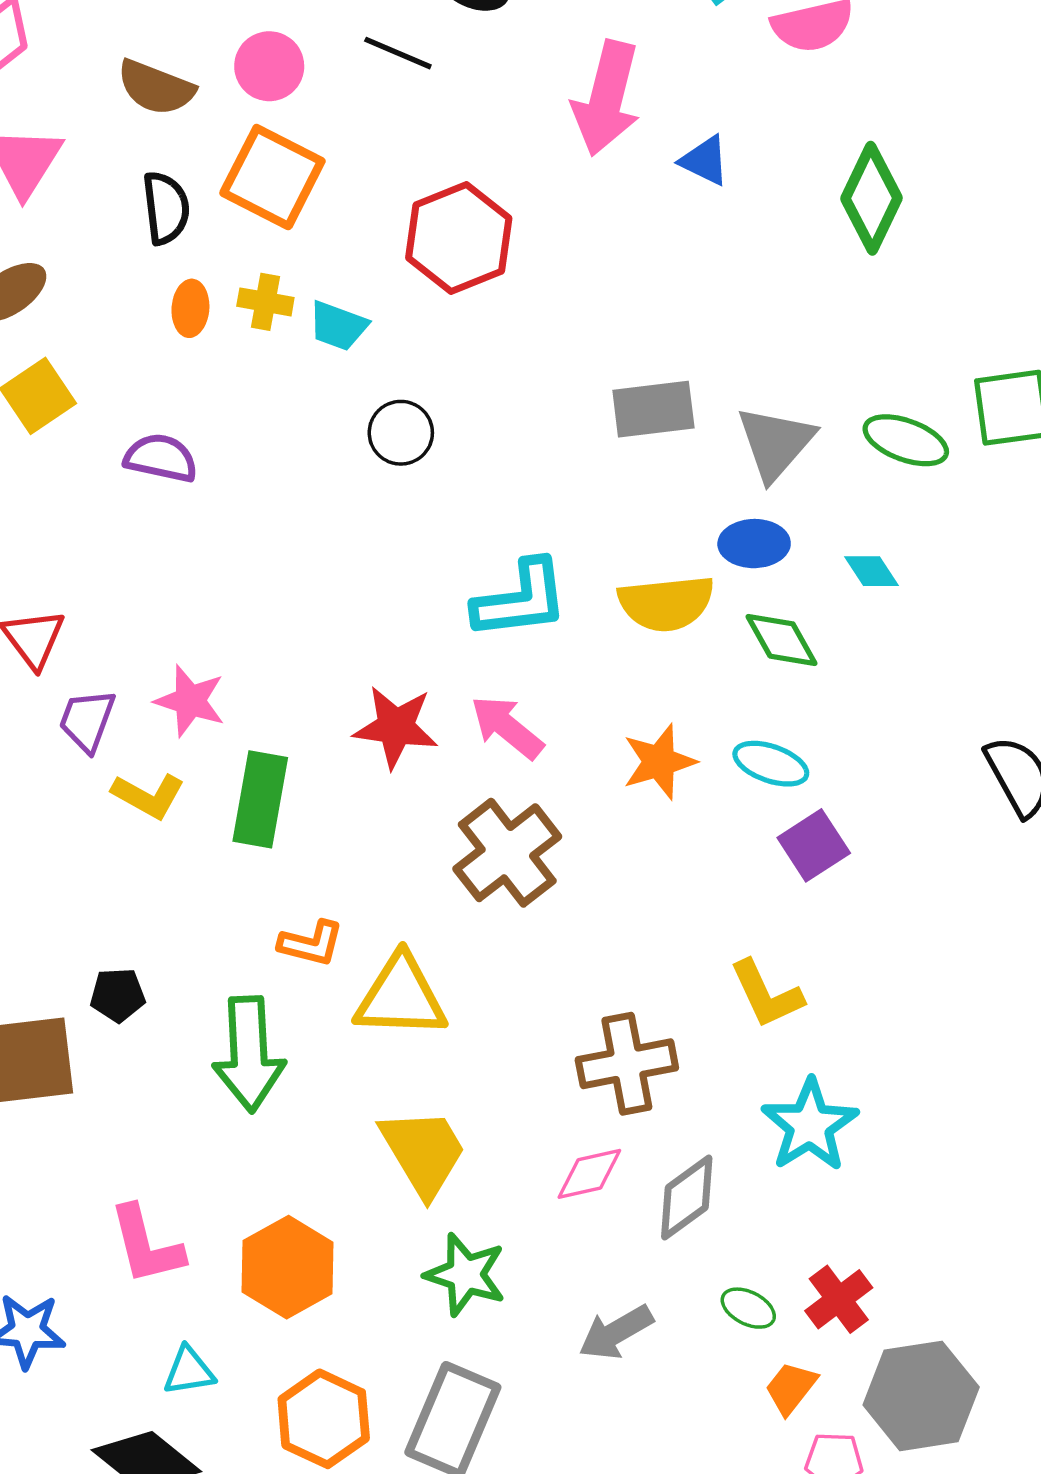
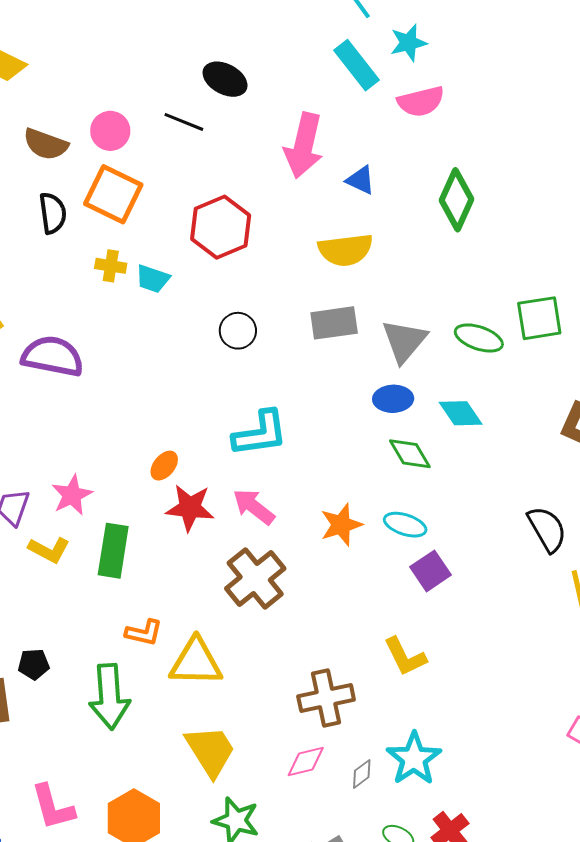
orange ellipse: (190, 308) -> (164, 466), moved, turned 36
black circle: (401, 433) -> (238, 331), moved
purple semicircle: (161, 458) -> (53, 356), size x1.5
cyan diamond: (872, 571) -> (461, 413), size x1.4
yellow semicircle: (666, 603) -> (345, 250), moved
pink star: (190, 701) -> (72, 495), turned 30
cyan star: (810, 1125) -> (414, 759), moved
gray diamond: (687, 1198) -> (362, 774), size x0.6

